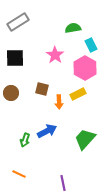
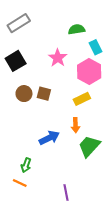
black square: (15, 58) -> (16, 61), turned -30
brown circle: (11, 93) -> (24, 94), moved
orange arrow: (59, 102) -> (76, 125), moved
green arrow: (25, 140) -> (26, 165), moved

